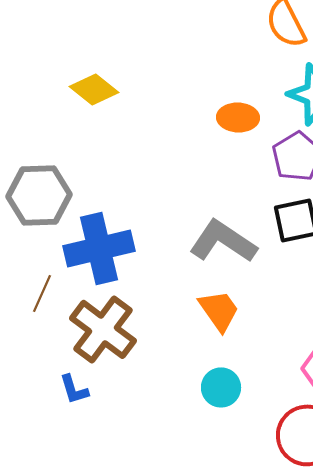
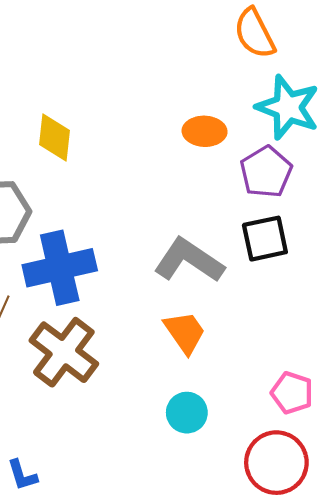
yellow diamond: (94, 89) -> (54, 138), moved, turned 57
blue L-shape: (74, 389) -> (22, 475), moved

